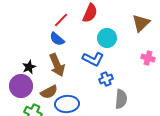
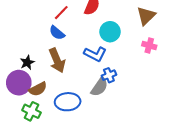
pink cross: (148, 58) -> (149, 45), moved
brown semicircle: (49, 92) -> (38, 89), moved
gray semicircle: (121, 99) -> (99, 87), moved, turned 30

